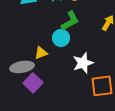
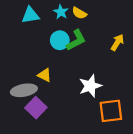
cyan circle: (61, 38) -> (60, 40), moved
yellow triangle: (41, 53) -> (45, 75), turned 48

